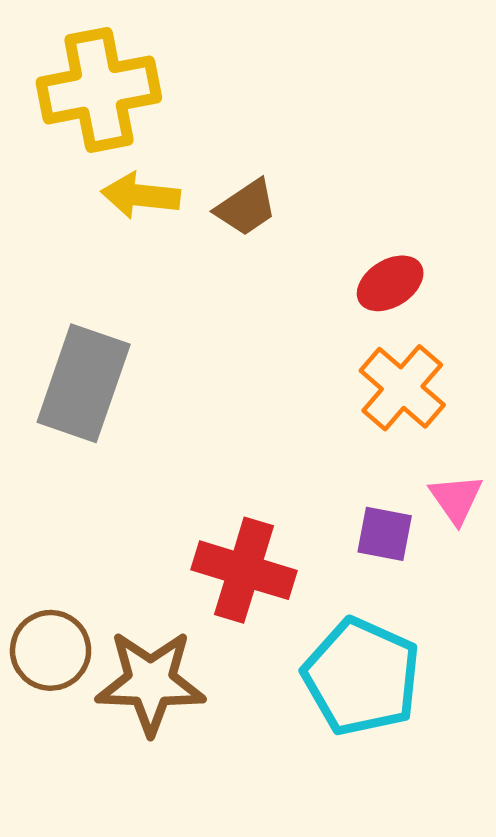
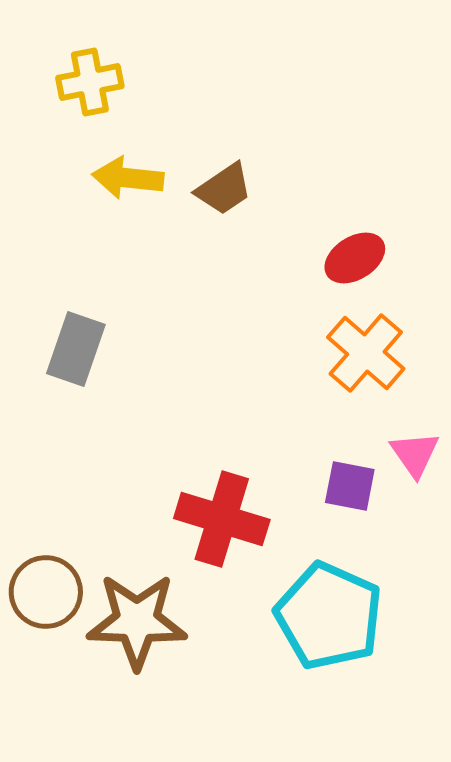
yellow cross: (99, 90) -> (90, 82), size x0.6
gray rectangle: (84, 383) -> (76, 349), size x0.7

